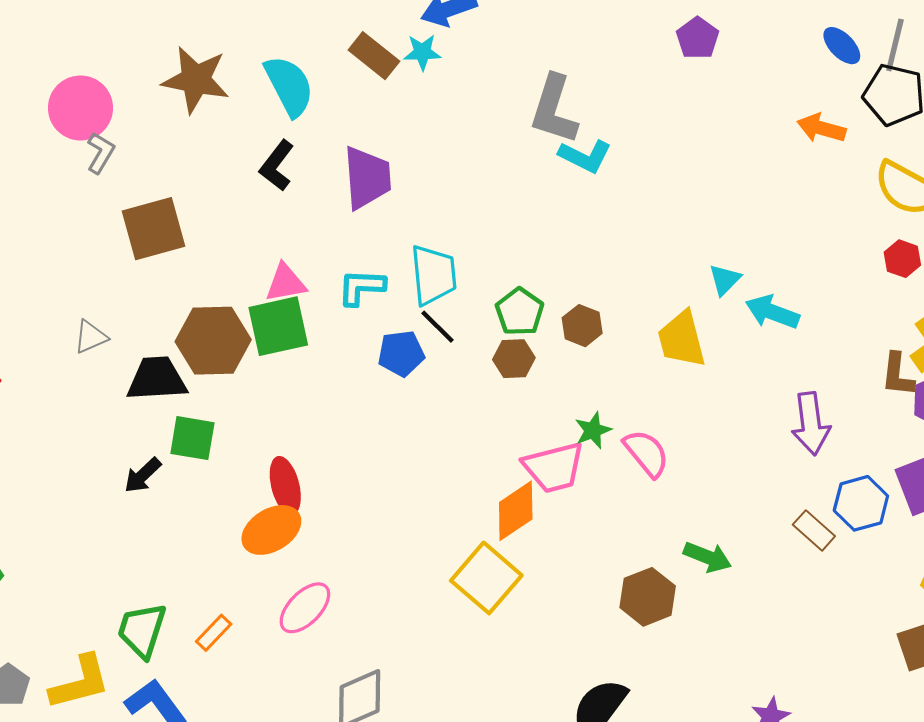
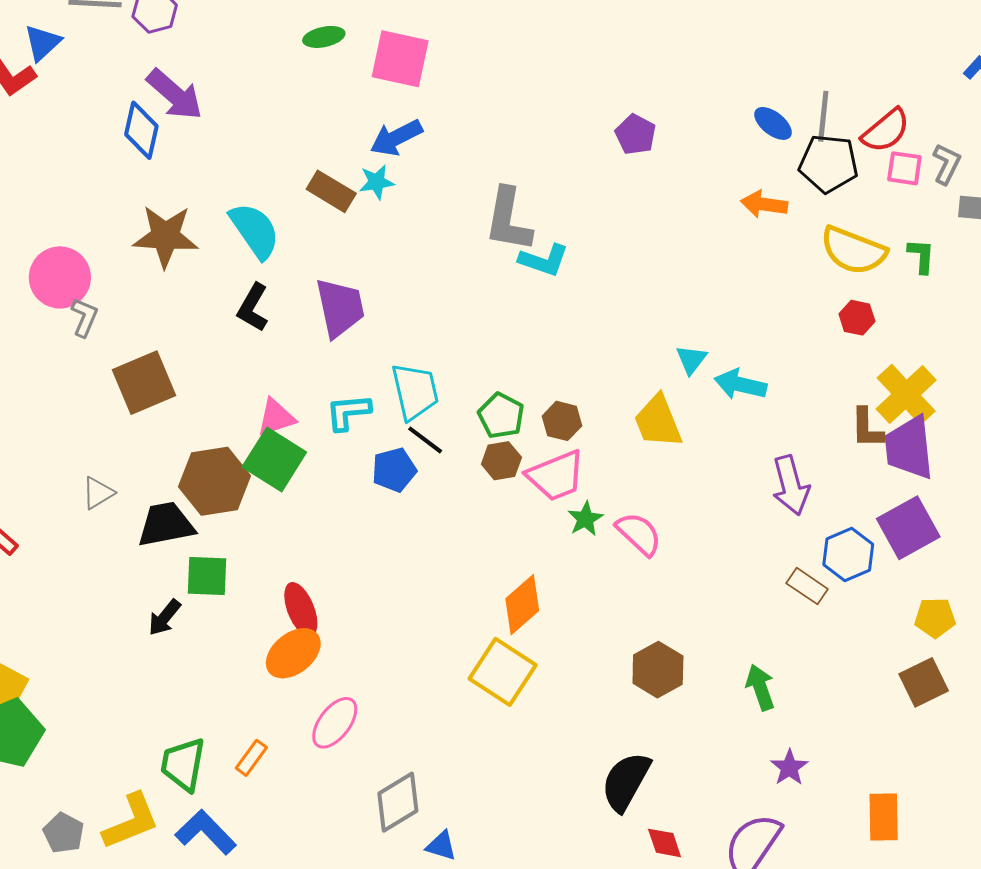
green square: (278, 326) -> (274, 459), turned -38
pink trapezoid: (554, 467) -> (556, 476), moved
green arrow: (708, 557) -> (760, 687), moved, turned -123

